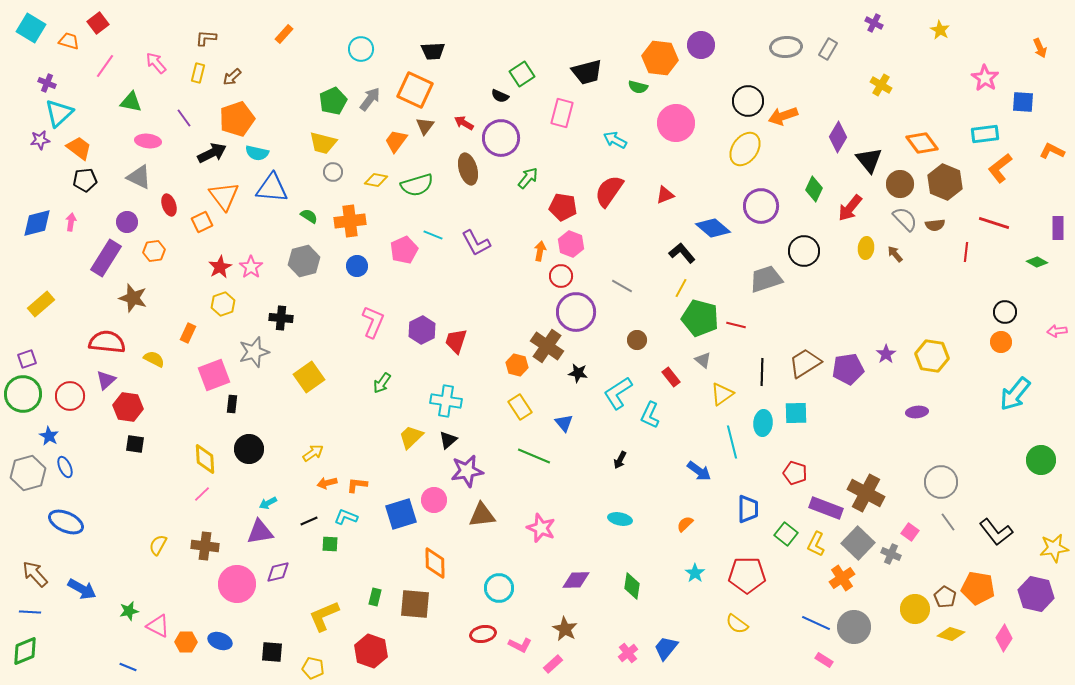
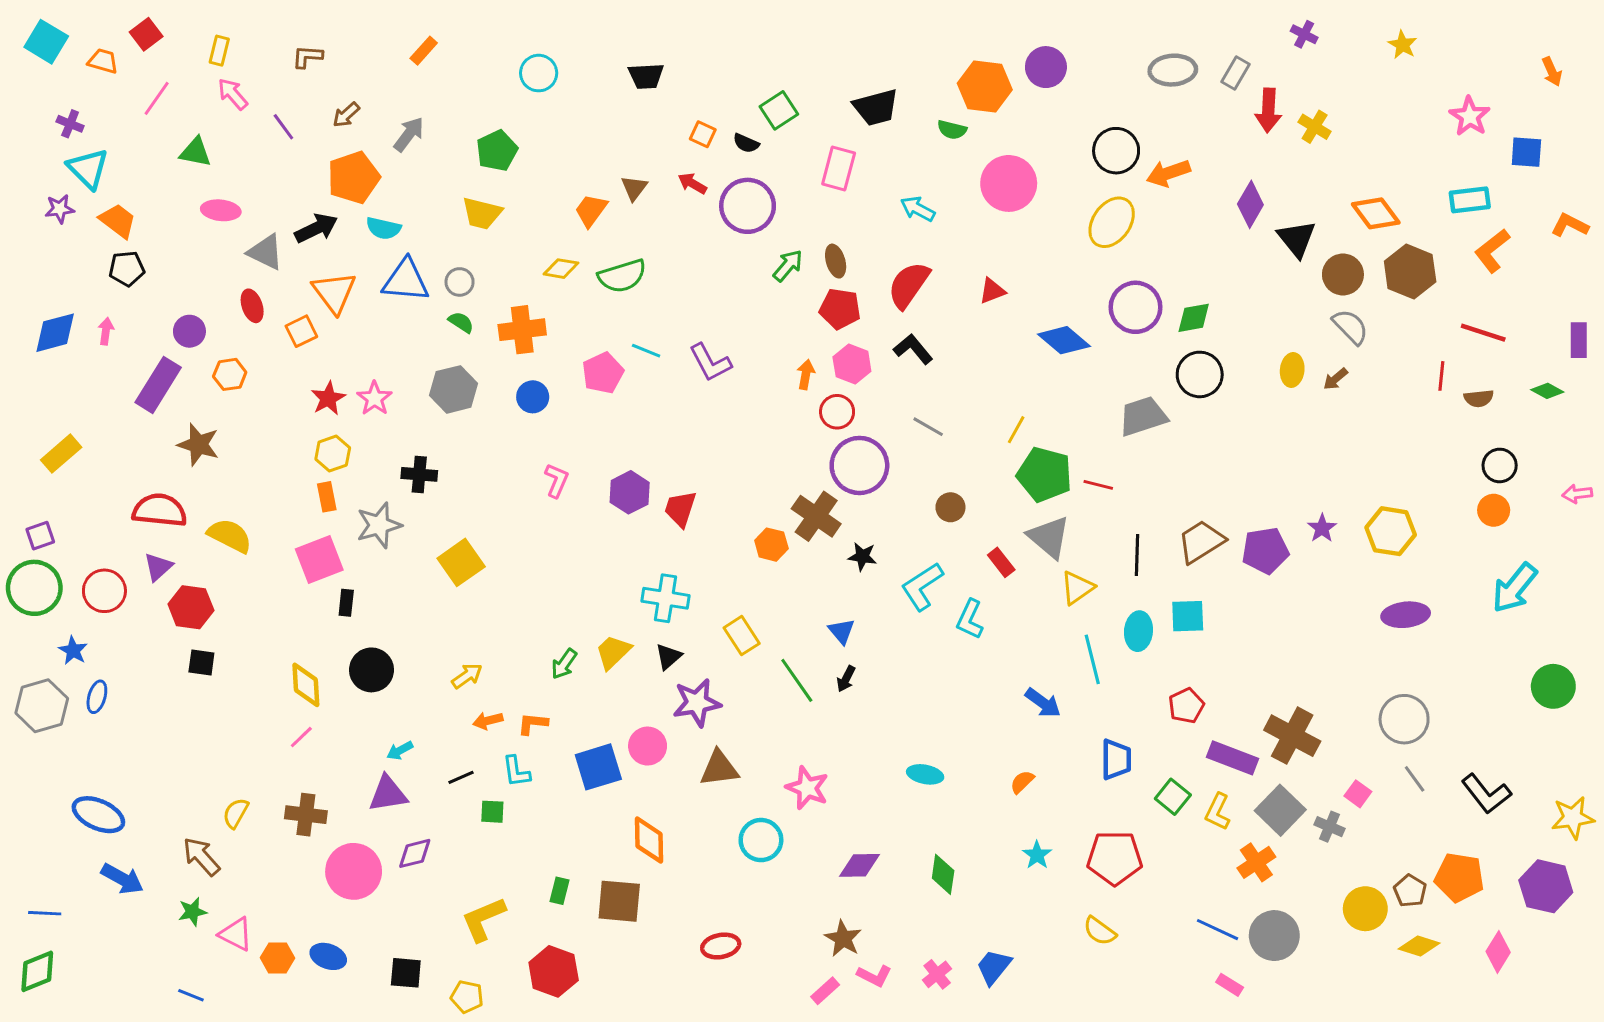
yellow rectangle: (198, 73) -> (219, 51), moved
orange square: (415, 90) -> (703, 134), moved, size x0.5
gray arrow: (370, 99) -> (409, 134), moved
cyan triangle: (59, 113) -> (88, 169), turned -32
purple line: (184, 118) -> (283, 127), moved
brown ellipse: (468, 169) -> (836, 261), moved, size x0.7
gray circle: (333, 172) -> (460, 282), moved
gray triangle: (139, 177) -> (266, 252), moved
green diamond: (814, 189) -> (1194, 318), moved, turned 55
red arrow: (850, 208) -> (1268, 110), moved, turned -36
brown semicircle: (935, 225) -> (1479, 398), moved
black L-shape: (682, 253) -> (913, 349), moved
brown arrow: (895, 254) -> (1335, 379), turned -90
pink L-shape: (373, 322) -> (557, 480), size x0.7
orange rectangle: (188, 333) -> (327, 497), moved, turned -36
yellow semicircle: (154, 359) -> (230, 536), size x1.4
gray triangle: (703, 360) -> (1049, 537), size x1.8
green arrow: (382, 383) -> (564, 664), moved
yellow rectangle: (520, 407) -> (742, 636), moved
purple ellipse: (917, 412) -> (1406, 615), moved, size x1.4
green line: (534, 456) -> (797, 680), turned 32
black arrow: (620, 460) -> (846, 679), moved
blue ellipse: (65, 467) -> (97, 697), turned 40
red pentagon: (795, 473) -> (1186, 706), turned 30
cyan L-shape: (346, 517) -> (516, 771), turned -120
blue ellipse: (66, 522) -> (98, 815), moved
brown arrow: (35, 574) -> (201, 856), moved
cyan circle: (499, 588) -> (761, 840), moved
pink L-shape: (520, 645) -> (874, 976), moved

